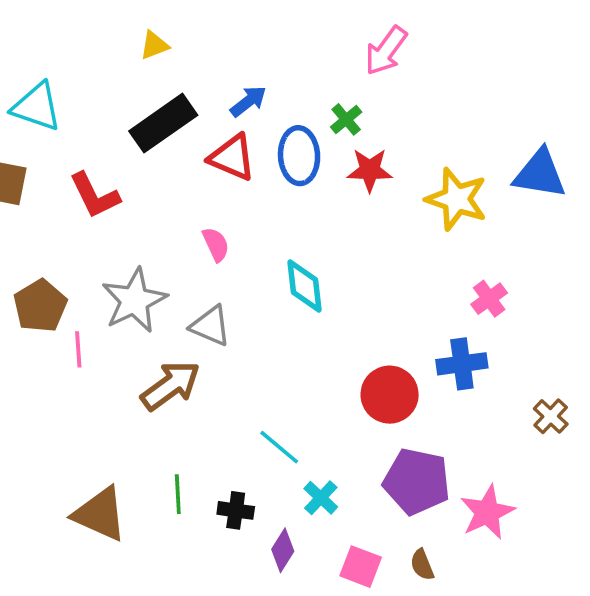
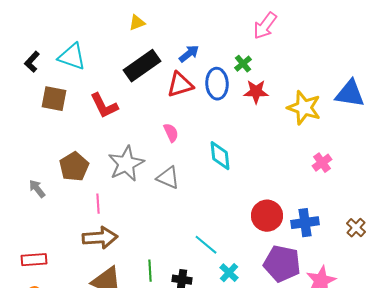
red triangle: (232, 157) -> (180, 85), turned -40
pink line: (78, 349) -> (98, 204), moved
blue cross: (462, 364) -> (305, 223), moved
brown arrow: (171, 386) -> (100, 238), moved, turned 32

